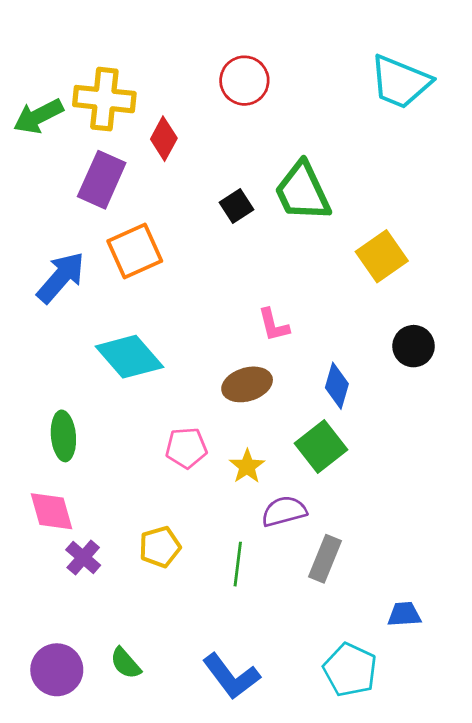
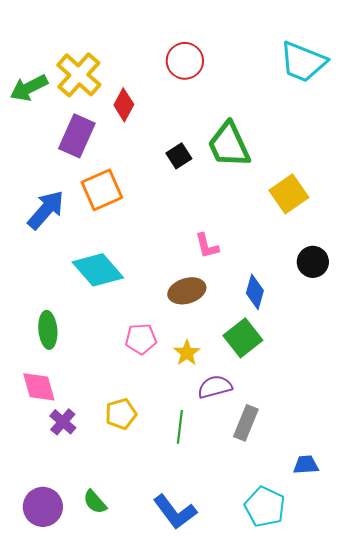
yellow cross: (104, 99) -> (79, 75), turned 36

